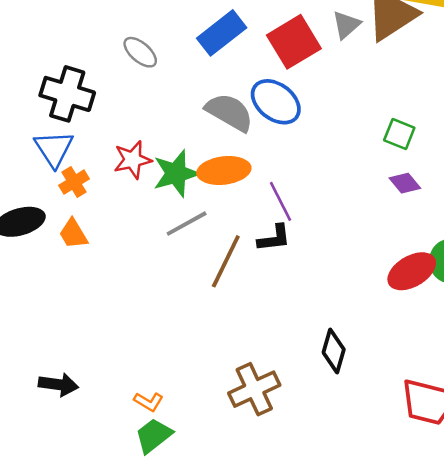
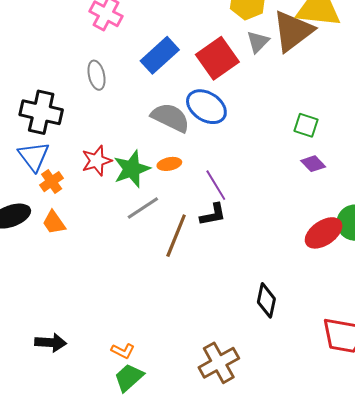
gray ellipse: (140, 52) -> (97, 75), turned 40
orange ellipse: (224, 170) -> (169, 164), size x0.6
brown cross: (254, 389) -> (219, 363), moved

